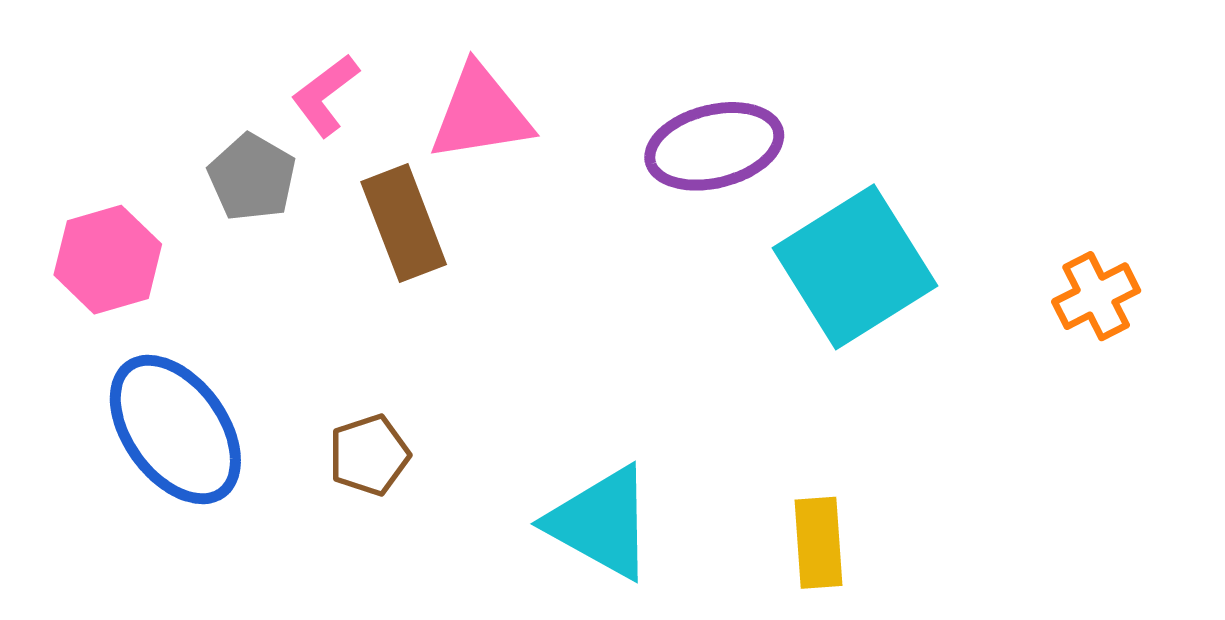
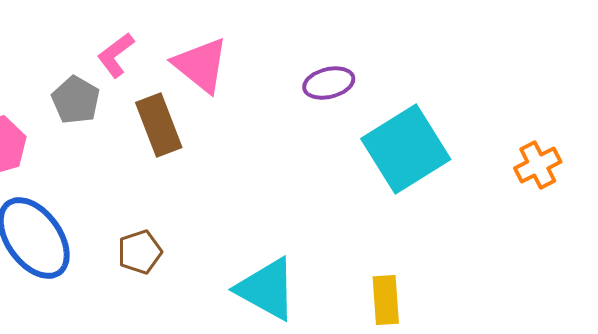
pink triangle: (480, 113) -> (201, 65), turned 48
purple ellipse: (714, 146) -> (329, 83), size x0.7

